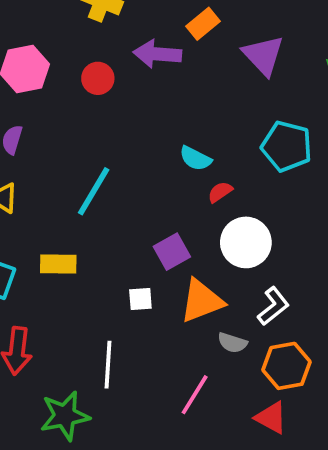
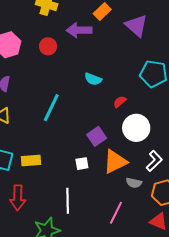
cyan semicircle: (195, 158) -> (93, 79), moved
yellow rectangle: (58, 264) -> (31, 160), moved

